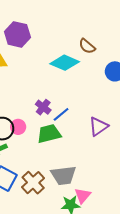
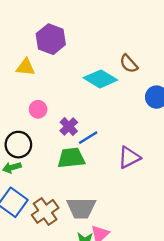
pink circle: (18, 127) -> (38, 109), moved

